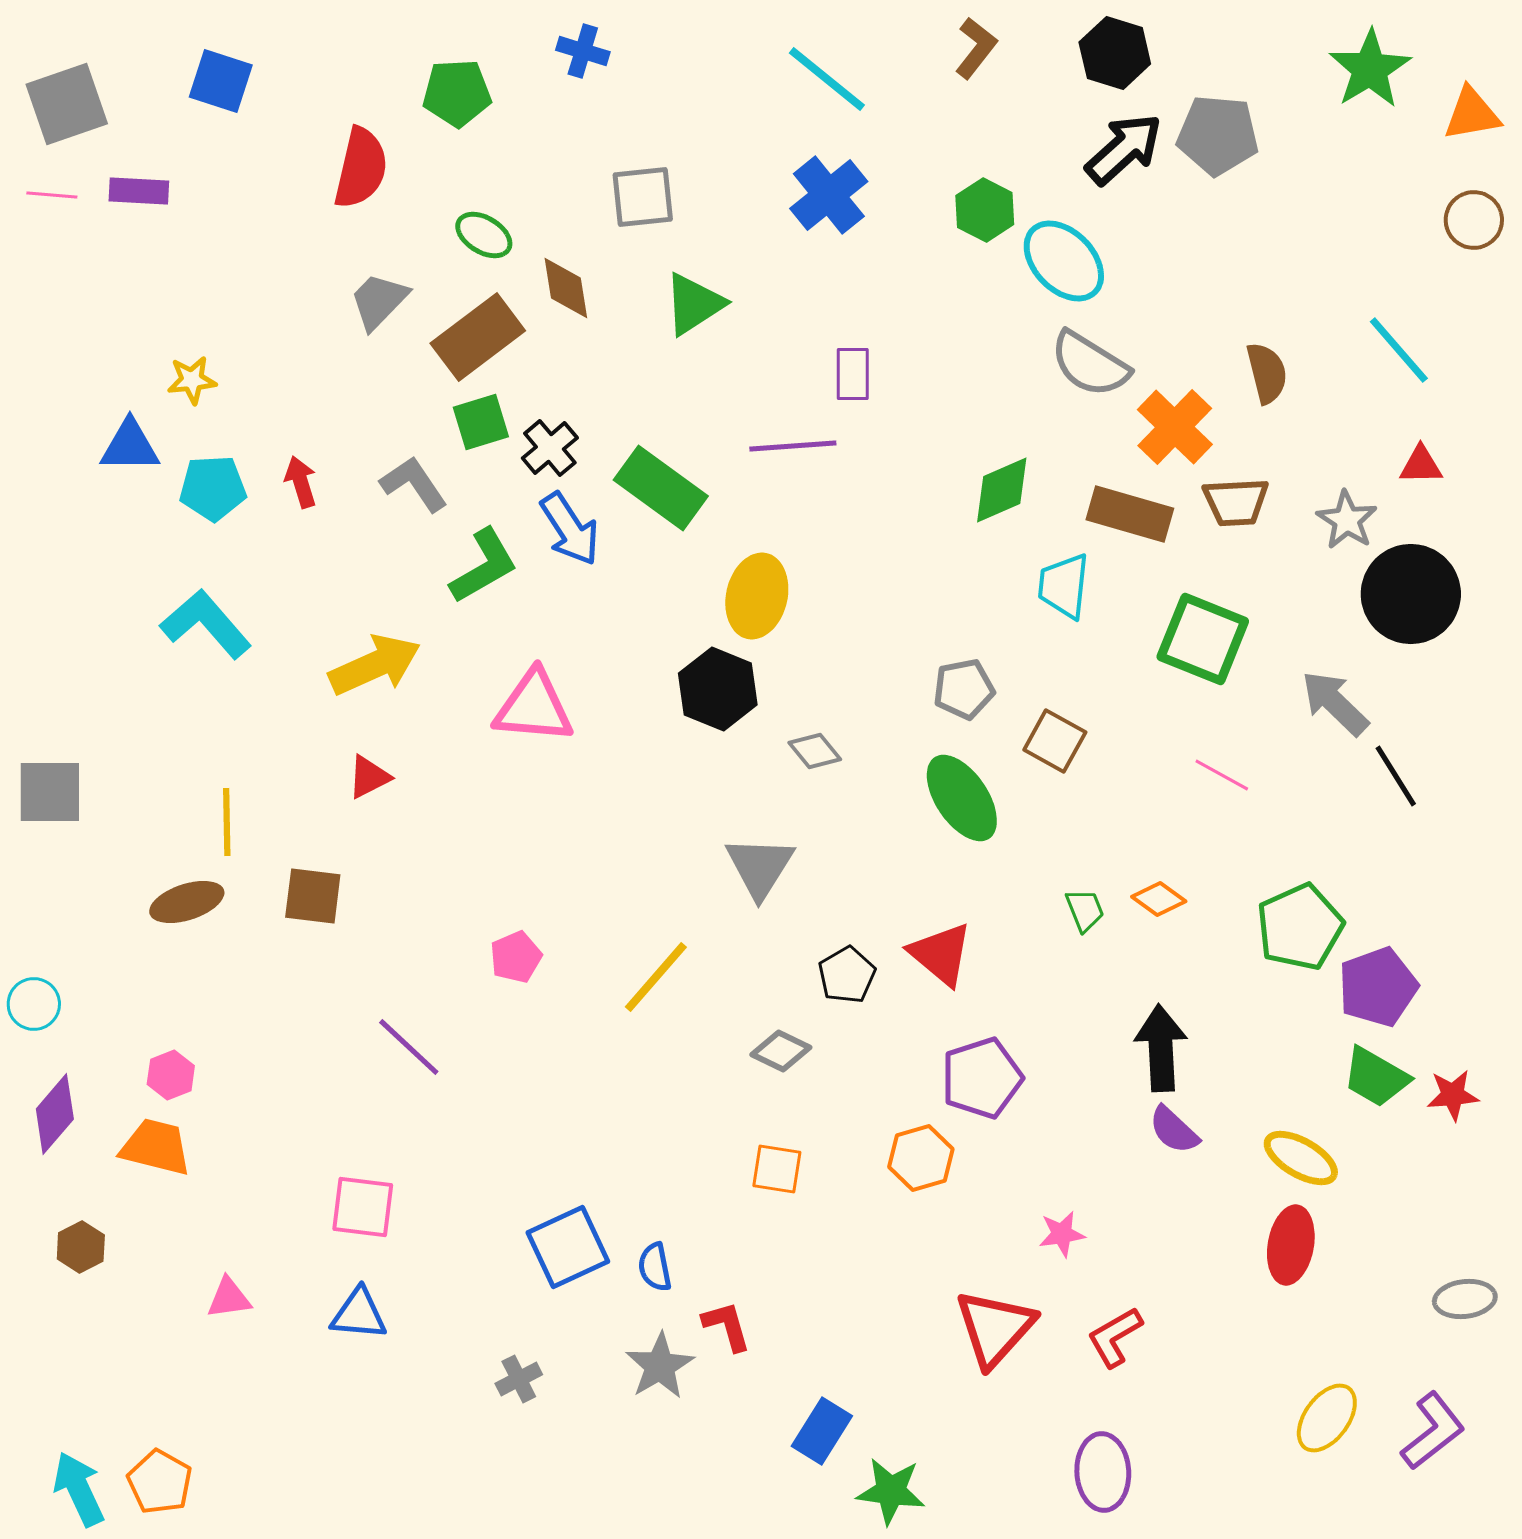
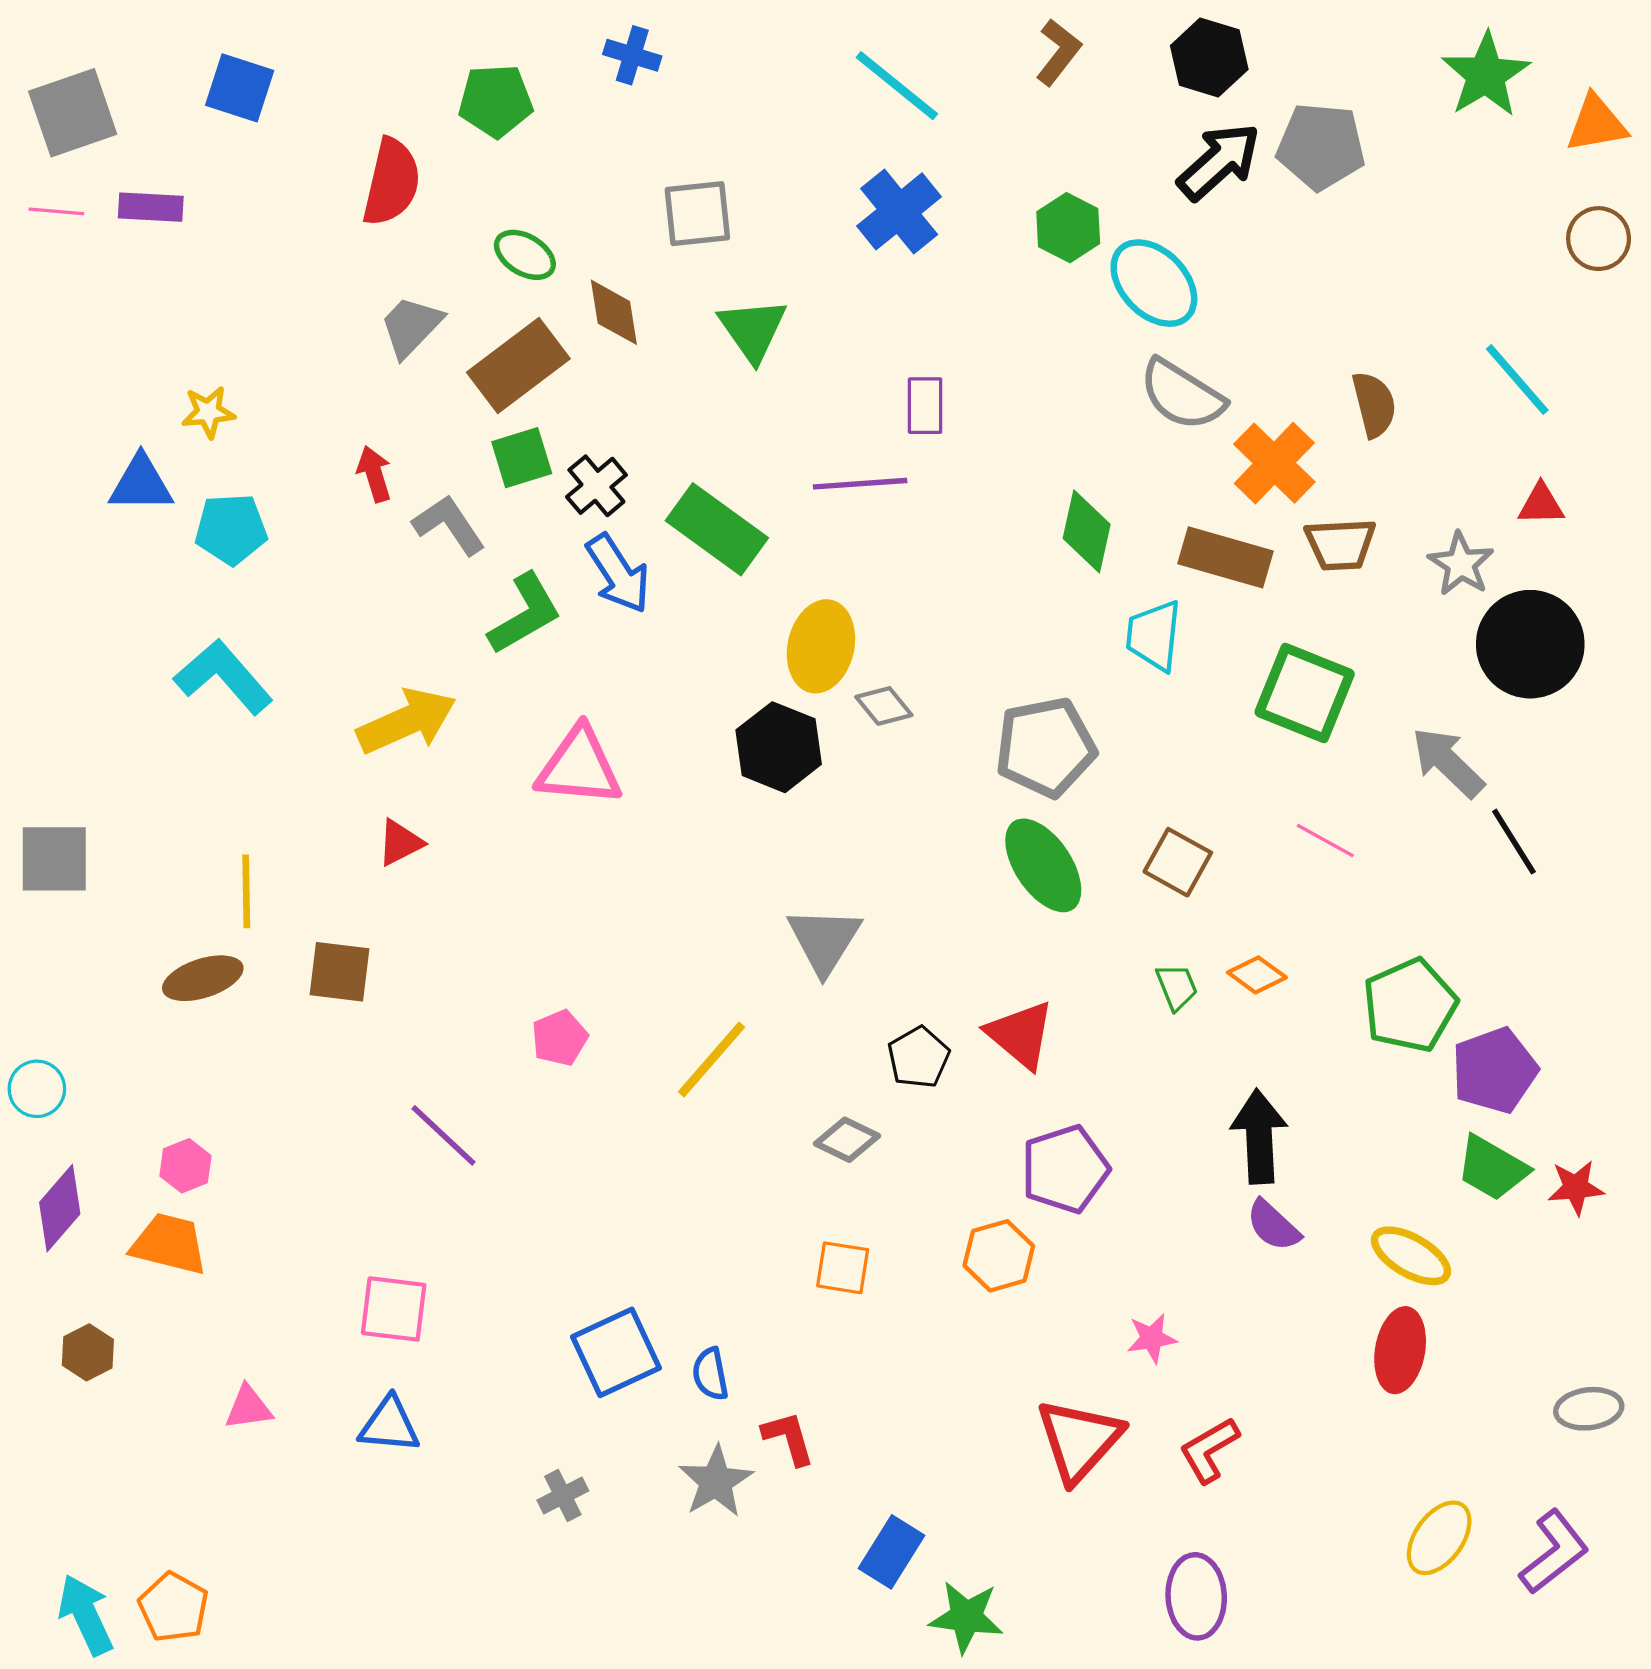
green triangle: (694, 304) -> (753, 330), turned -32
red arrow: (301, 482) -> (374, 474), moved
green diamond: (1002, 490) -> (1087, 531), turned -54
gray pentagon: (964, 689) -> (1045, 747), size x1.5
brown square: (1055, 741) -> (1178, 862), moved
gray diamond: (815, 751) -> (884, 706), moved

